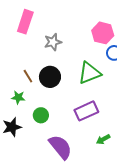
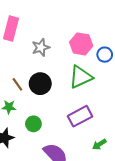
pink hexagon: (103, 33) -> (81, 44), moved

